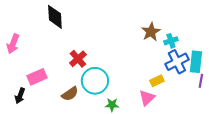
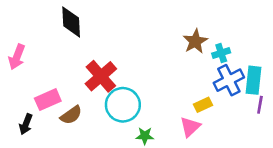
red cross: (78, 59) -> (101, 76), size x1.4
brown semicircle: (70, 94) -> (71, 115), moved

